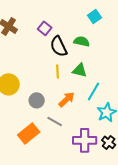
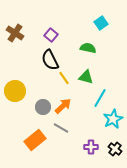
black semicircle: (59, 46) -> (50, 60), moved
yellow line: (58, 71) -> (64, 78), turned -32
orange arrow: (67, 99) -> (63, 106), moved
purple cross: (85, 140) -> (91, 147), size x0.6

